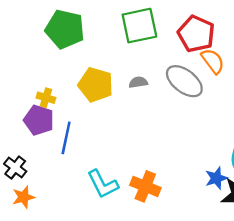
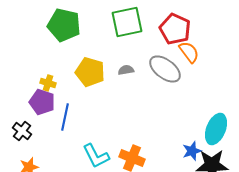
black cross: (15, 168) -> (22, 131), moved

